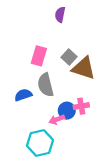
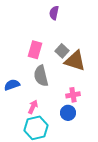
blue semicircle: (23, 95) -> (12, 85), moved
blue circle: (67, 111) -> (68, 113), moved
pink arrow: (57, 120) -> (33, 107), moved, turned 136

